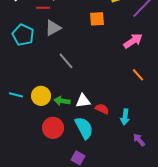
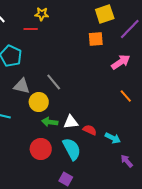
orange square: (97, 19) -> (96, 39), moved
gray triangle: (53, 28) -> (22, 86), moved, turned 42
yellow circle: (41, 96) -> (39, 102), moved
cyan arrow: (125, 117) -> (113, 138), turned -70

